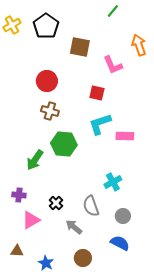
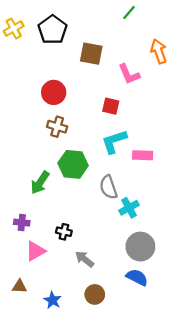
black cross: (56, 203) -> (64, 232), turned -32
gray semicircle: (91, 206) -> (108, 187), moved
gray circle: (123, 216) -> (140, 247), size x1.6

